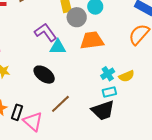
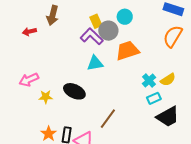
purple L-shape: (46, 32) -> (92, 36), moved
black ellipse: (44, 75) -> (74, 91), moved
black trapezoid: (103, 110) -> (168, 117), moved

